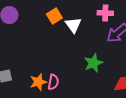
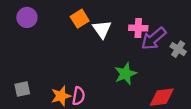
pink cross: (105, 13) -> (138, 28), moved

